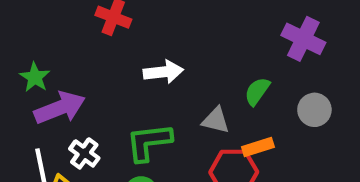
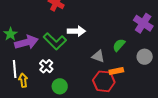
green star: (35, 77) -> (10, 34), moved
green L-shape: (149, 142) -> (55, 41), moved, turned -135
white cross: (84, 153) -> (46, 66), moved

